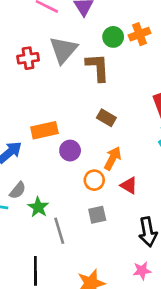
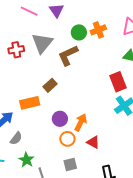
brown L-shape: (98, 67) -> (68, 55), turned -110
brown rectangle: (106, 118) -> (50, 85), moved, turned -72
purple circle: (70, 151) -> (60, 119), moved
gray semicircle: (18, 190) -> (16, 138), moved

